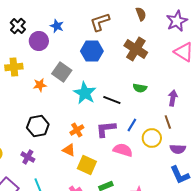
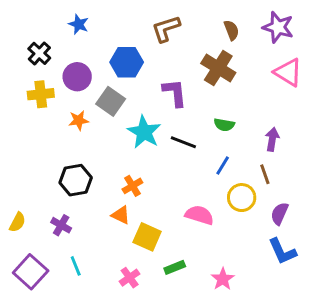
brown semicircle: (141, 14) -> (231, 30), moved
purple star: (177, 21) -> (278, 27), turned -30
black cross: (18, 26) -> (39, 53), moved
blue star: (57, 26) -> (79, 24), moved
purple circle: (39, 41) -> (77, 77), moved
blue hexagon: (92, 51) -> (127, 62), moved
blue line: (132, 125) -> (223, 166), moved
purple L-shape: (106, 129) -> (175, 93), moved, turned 90
purple semicircle: (178, 149) -> (279, 214), turned 112

